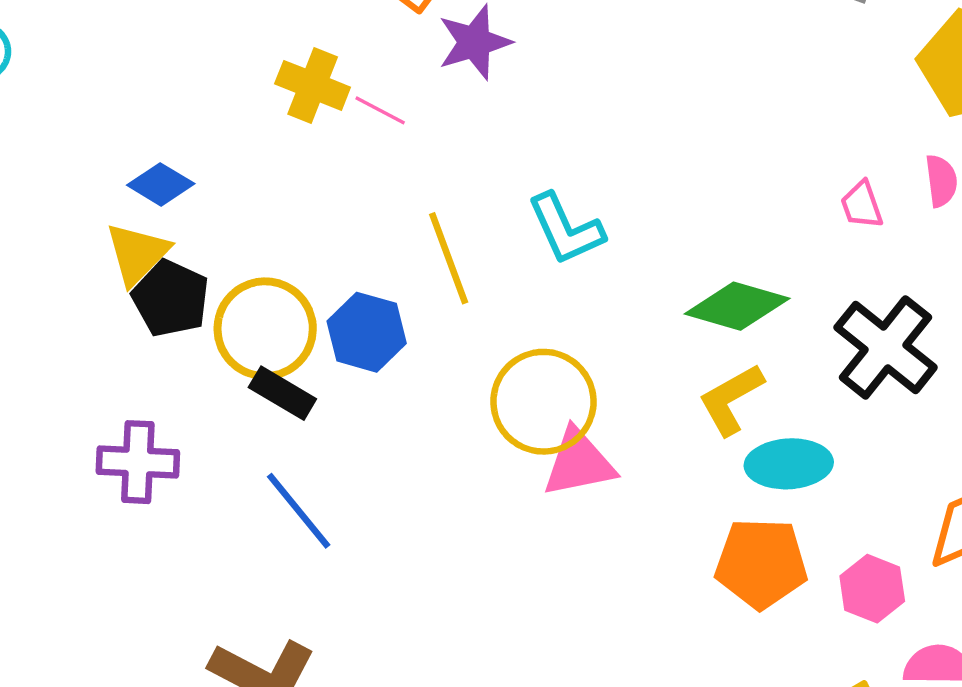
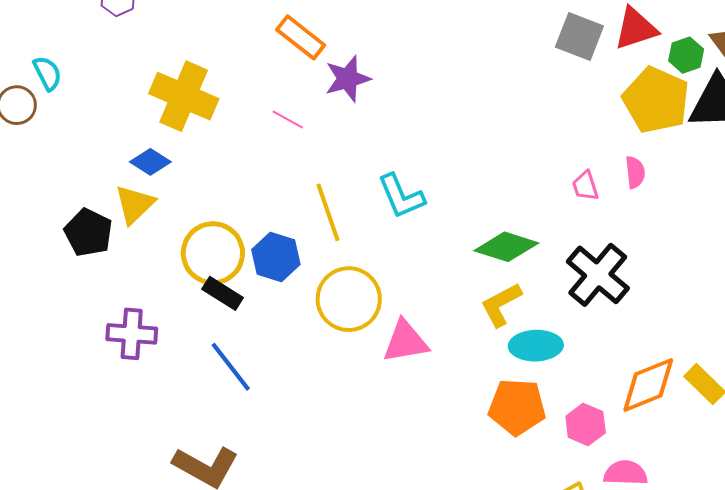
yellow cross: (313, 85) -> (184, 96), moved, size x1.5
black pentagon: (171, 298) -> (88, 233), moved
yellow circle: (543, 402) -> (349, 299), moved

